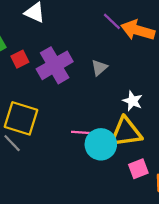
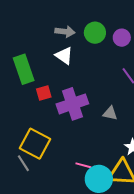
gray triangle: (99, 68) -> (110, 113), turned 42

